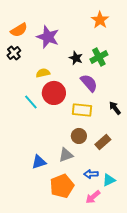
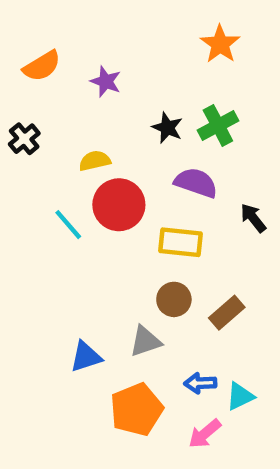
purple star: (48, 37) -> (106, 81), size x0.6
black cross: (14, 53) -> (24, 139), moved
purple semicircle: (89, 83) -> (196, 183), turned -30
black arrow: (115, 108) -> (253, 218), moved

